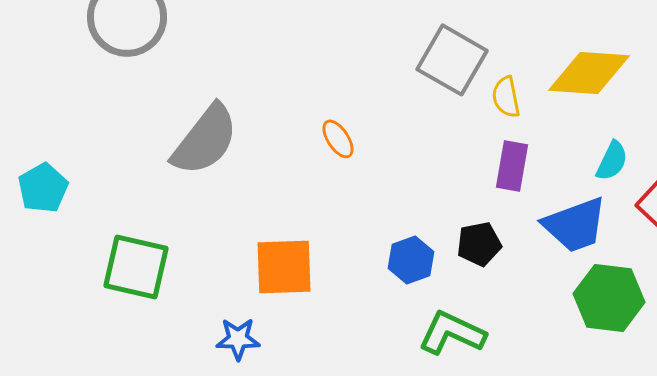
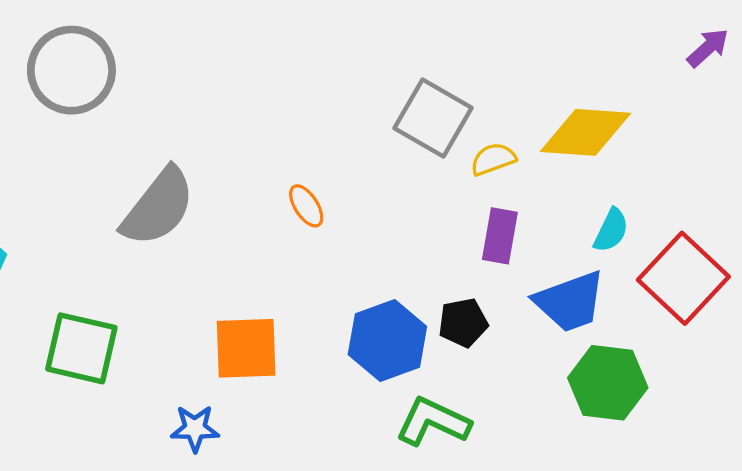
yellow semicircle: (506, 97) -> (493, 159), turned 81
blue hexagon: (411, 260) -> (387, 340), size x1.5

